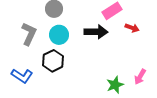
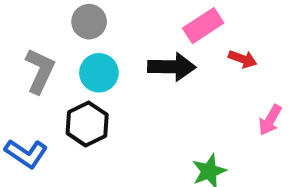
pink arrow: (140, 77) -> (270, 120), moved

